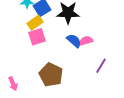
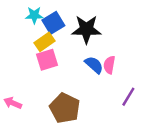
pink semicircle: (86, 41) -> (109, 65), turned -64
pink arrow: (13, 84) -> (13, 103), moved, turned 136

